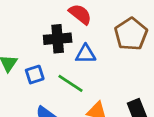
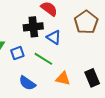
blue triangle: (86, 54) -> (54, 37), turned 35

